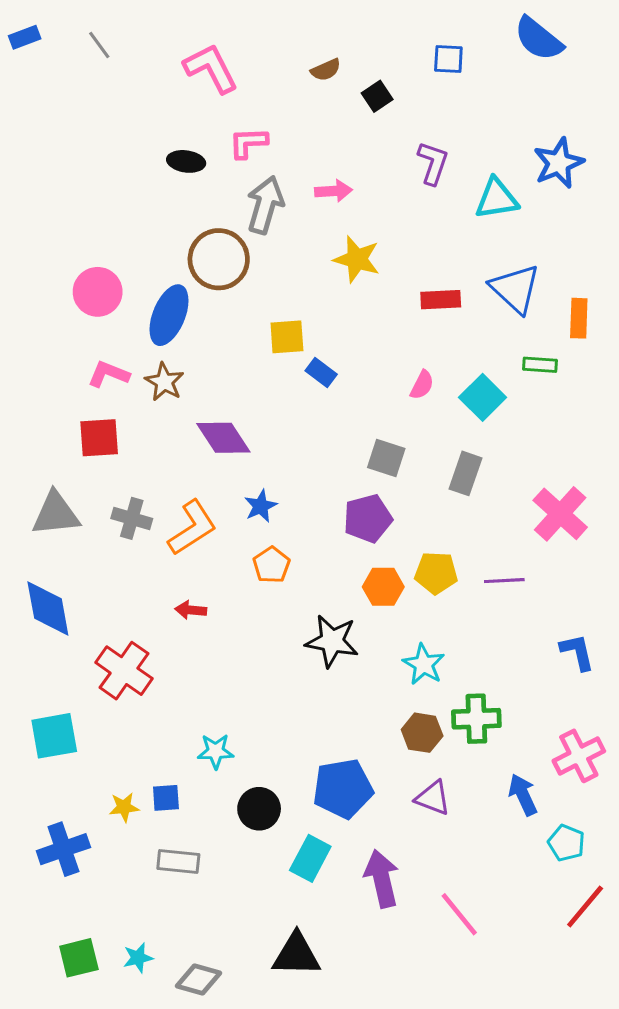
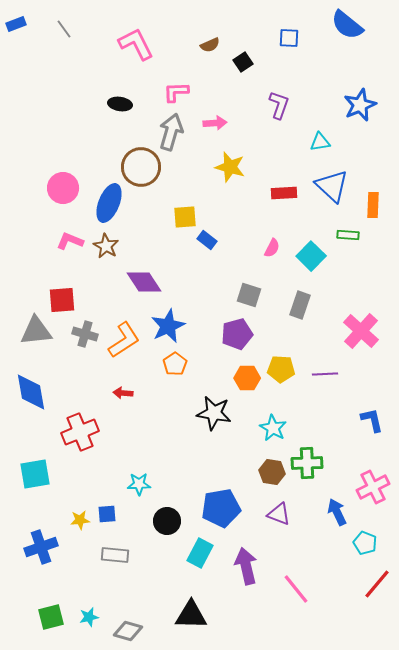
pink L-shape: (248, 143) -> (176, 92), moved
cyan triangle: (497, 199) -> (320, 142), moved, size x0.7
red square: (99, 438) -> (62, 300), moved
blue star: (261, 506) -> (168, 326), size x1.6
red cross: (124, 671) -> (80, 432), turned 33

